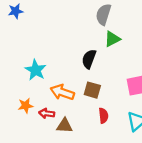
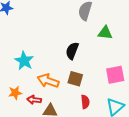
green triangle: (112, 39) -> (105, 33), moved, turned 35

